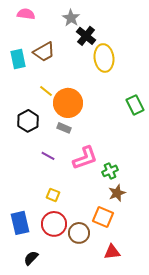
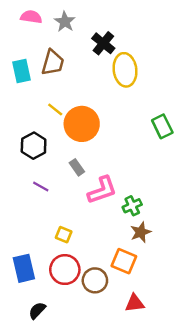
gray star: (71, 18) -> (65, 22), moved
brown trapezoid: (44, 52) -> (53, 63), turned -45
gray rectangle: (64, 128) -> (77, 167), moved, turned 32
purple line: (48, 156) -> (41, 187), moved

